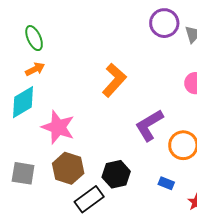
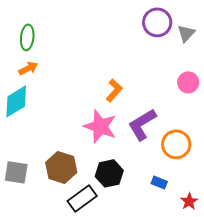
green ellipse: (34, 38) -> (27, 37), turned 30
orange L-shape: (114, 80) -> (114, 90), moved, size x0.7
pink star: (58, 127) -> (100, 126), moved

